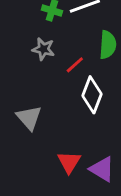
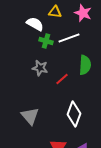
white diamond: (92, 95) -> (74, 114), moved

